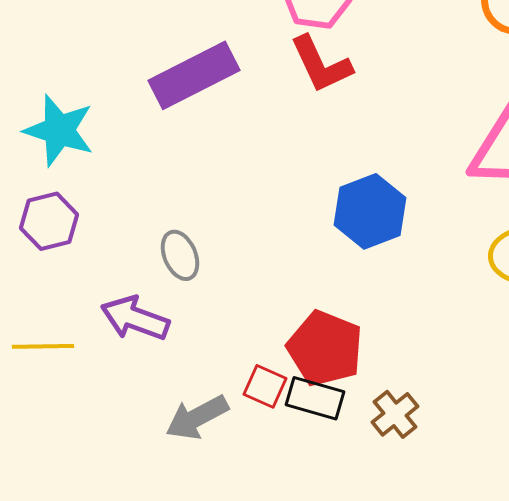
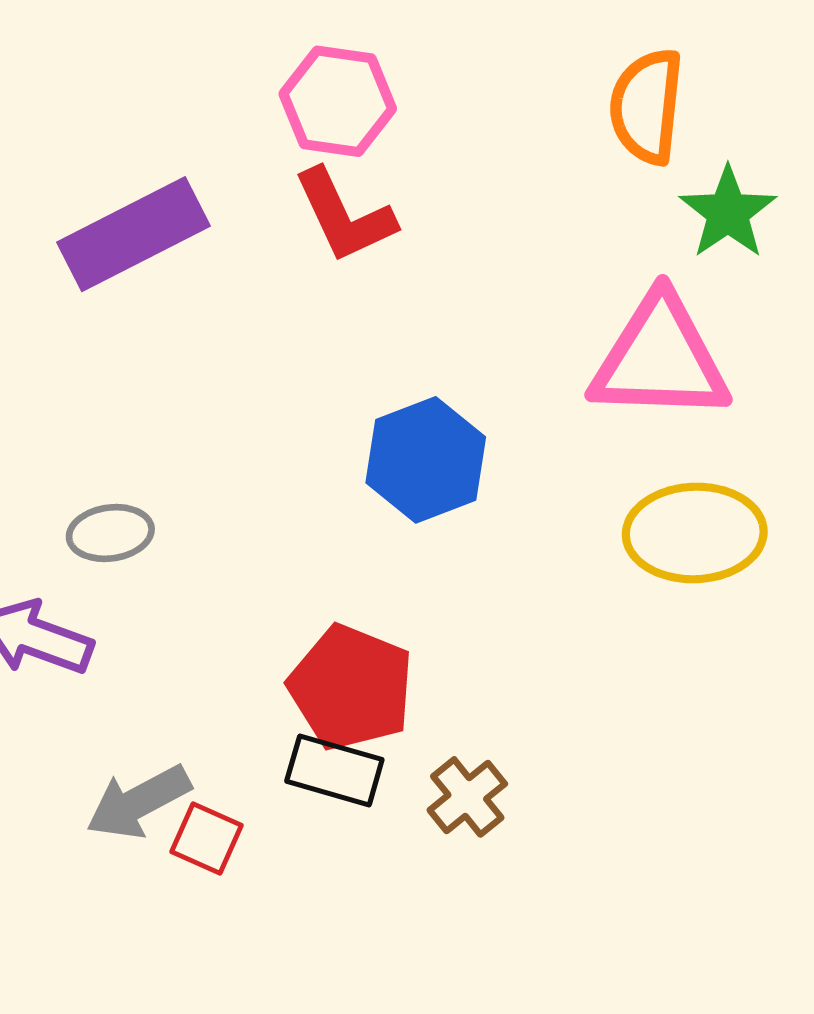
gray ellipse: (180, 255) -> (110, 533), turned -75
red square: (265, 386) -> (207, 838), moved

